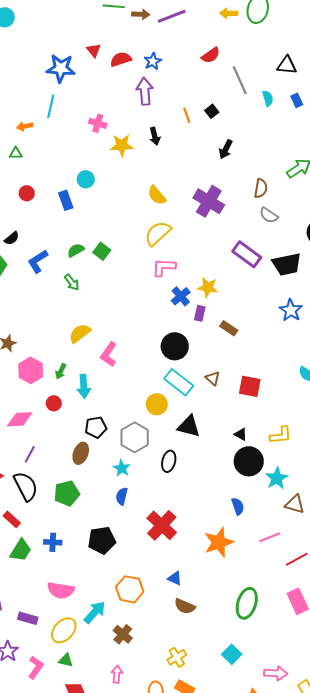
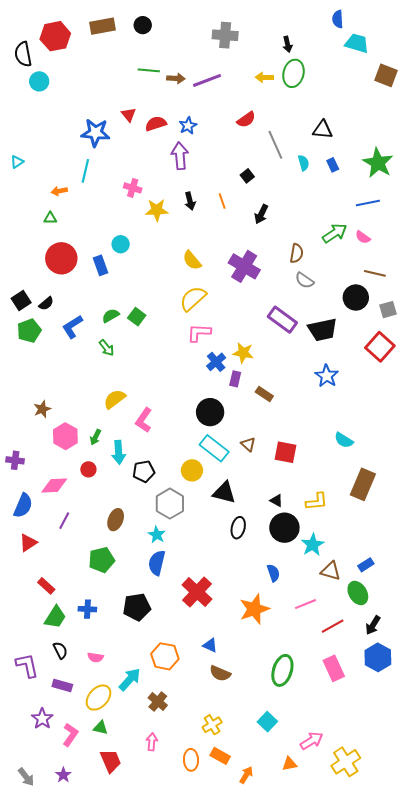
orange line: (187, 115) -> (222, 201), moved
red circle: (27, 193) -> (61, 258), size x2.0
black pentagon: (96, 427) -> (144, 471), moved
black ellipse: (169, 461) -> (238, 528), moved
black semicircle: (26, 486) -> (60, 650), moved, size x0.6
blue semicircle: (122, 496) -> (157, 563), size x1.4
pink semicircle: (61, 590) -> (95, 657), size x0.6
pink arrow: (276, 673) -> (312, 741), turned -35

